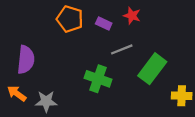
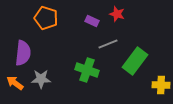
orange pentagon: (70, 19) -> (46, 18), moved
gray star: (46, 101) -> (41, 79), moved

